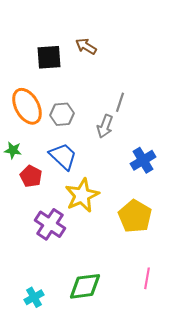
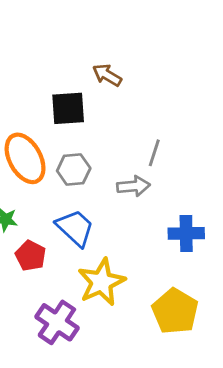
black square: (49, 57) -> (68, 108), moved
gray arrow: (105, 126) -> (133, 186), turned -115
blue cross: (143, 160) -> (186, 233), turned 30

